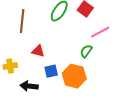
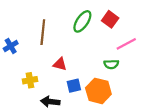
green semicircle: (86, 51) -> (111, 64), turned -128

